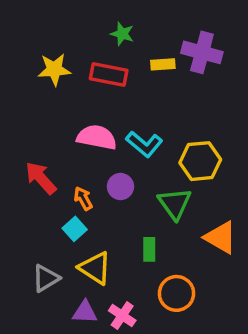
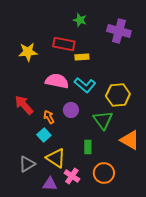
green star: (122, 34) -> (80, 20), moved
yellow rectangle: (163, 64) -> (82, 57), moved
yellow star: (54, 69) -> (28, 52), moved
pink cross: (122, 315) -> (72, 176), moved

